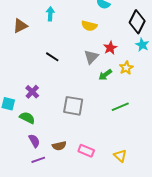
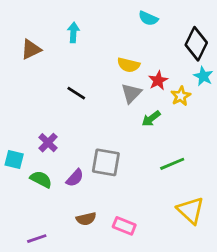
yellow semicircle: (89, 26) -> (128, 65), moved
yellow star: (126, 68) -> (181, 96), moved
purple semicircle: (34, 141) -> (75, 178), moved, turned 72
yellow triangle: (120, 156) -> (191, 210), moved, size x1.5
purple line: (38, 160) -> (37, 239), moved

